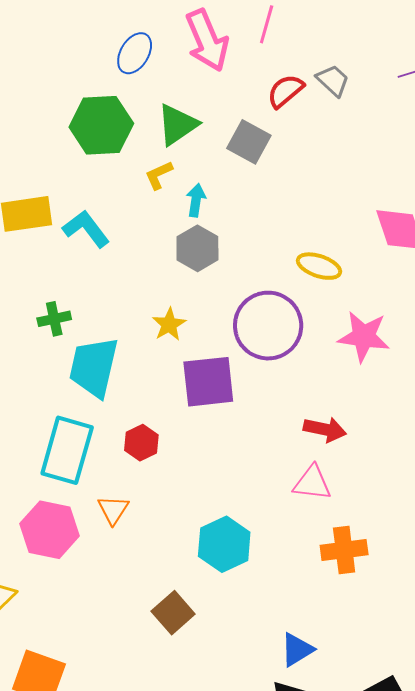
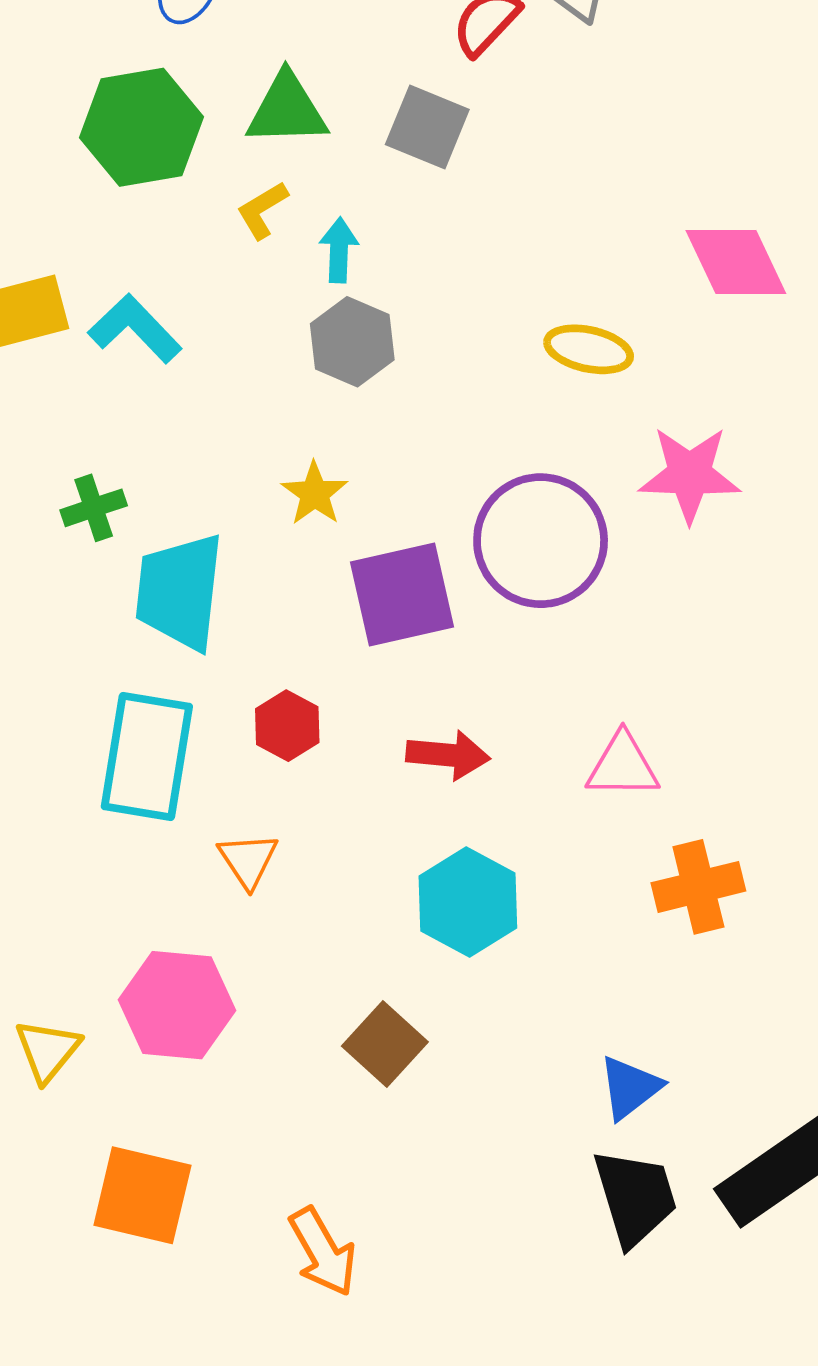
green triangle: (177, 125) -> (287, 110), turned 39
purple circle: (268, 326) -> (541, 541), moved
red arrow: (325, 429) -> (448, 755), moved
pink hexagon: (50, 530) -> (177, 1005), moved

